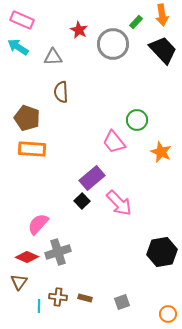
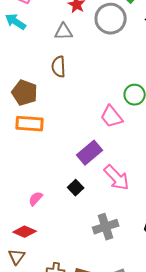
gray triangle: (53, 57) -> (64, 32), moved
black square: (82, 201) -> (76, 188), moved
pink semicircle: (38, 224) -> (36, 199), size x0.7
gray cross: (58, 252) -> (106, 227), moved

